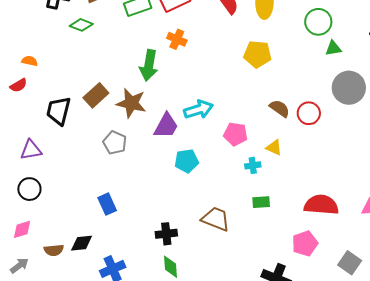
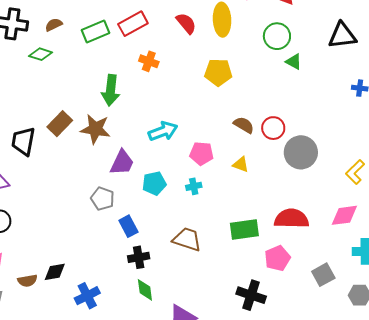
orange cross: (177, 39) -> (149, 61), moved
green triangle: (333, 48) -> (294, 62), turned 42
gray circle: (349, 88) -> (301, 152), moved
purple trapezoid: (166, 126) -> (122, 163), moved
gray pentagon: (115, 143) -> (103, 199), moved
cyan cross: (253, 165) -> (194, 186), moved
green rectangle: (261, 202) -> (244, 229), moved, size x1.6
blue rectangle: (107, 204) -> (128, 226), moved
gray square: (350, 263) -> (323, 275), turned 30

